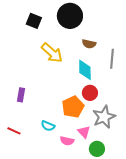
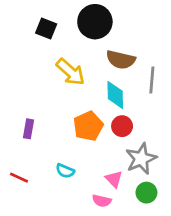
brown semicircle: (89, 44) -> (121, 60), size x1.5
orange pentagon: (73, 107) -> (88, 126), moved
pink semicircle: (67, 141) -> (102, 201), moved
green circle: (97, 149) -> (146, 193), moved

